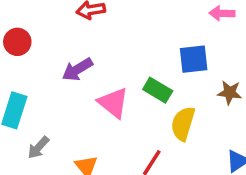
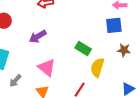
blue square: (194, 59) -> (114, 25), moved
pink triangle: (113, 103) -> (47, 68), moved

